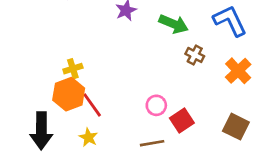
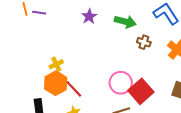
pink circle: (156, 105) -> (121, 83), size x1.5
red square: (182, 121) -> (141, 91), size x1.4

